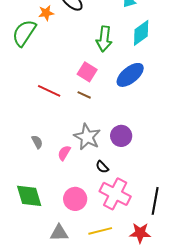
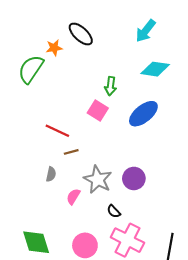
cyan diamond: (141, 33) -> (155, 69), turned 44
green arrow: (104, 39) -> (110, 86), moved, size x0.7
brown line: (84, 95) -> (71, 152), moved, turned -40
gray semicircle: (37, 142) -> (51, 174), moved, turned 40

